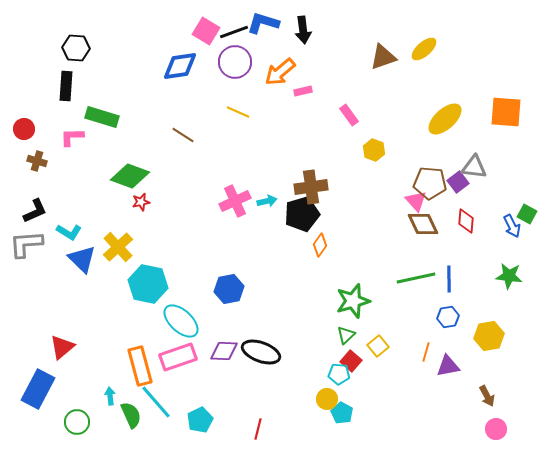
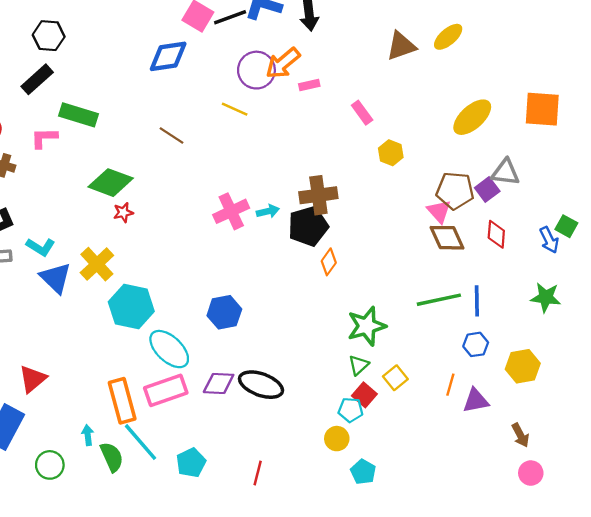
purple circle: (235, 62) -> (256, 70), moved
black rectangle: (66, 86) -> (37, 79), turned 44
cyan pentagon: (342, 413) -> (363, 472), moved

